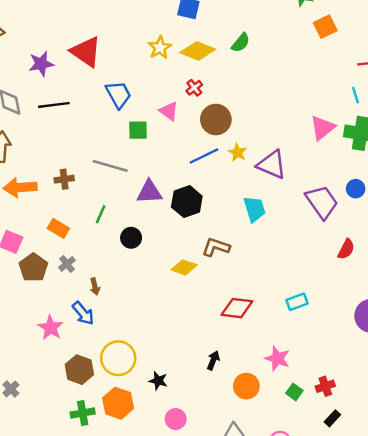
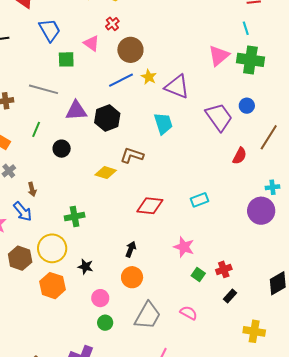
orange circle: (246, 386) -> (132, 277), moved
green cross: (83, 413) -> (75, 217), moved

